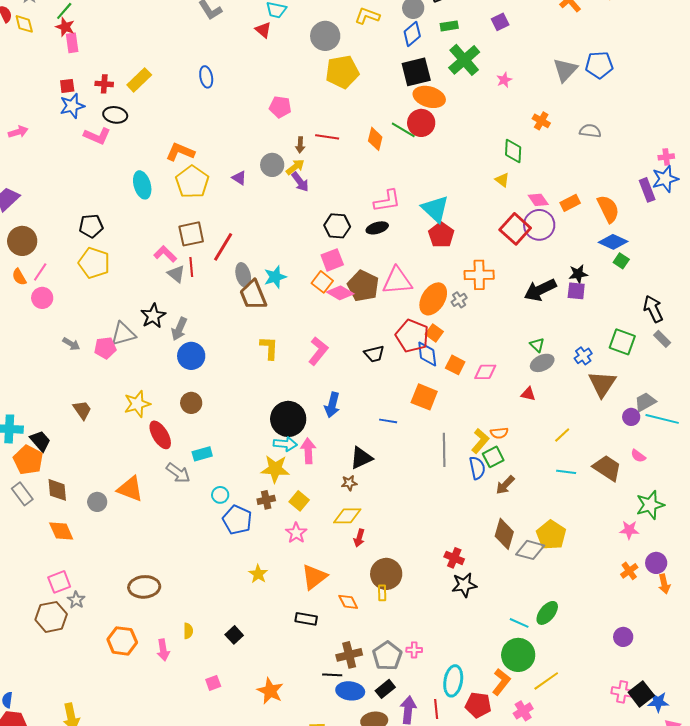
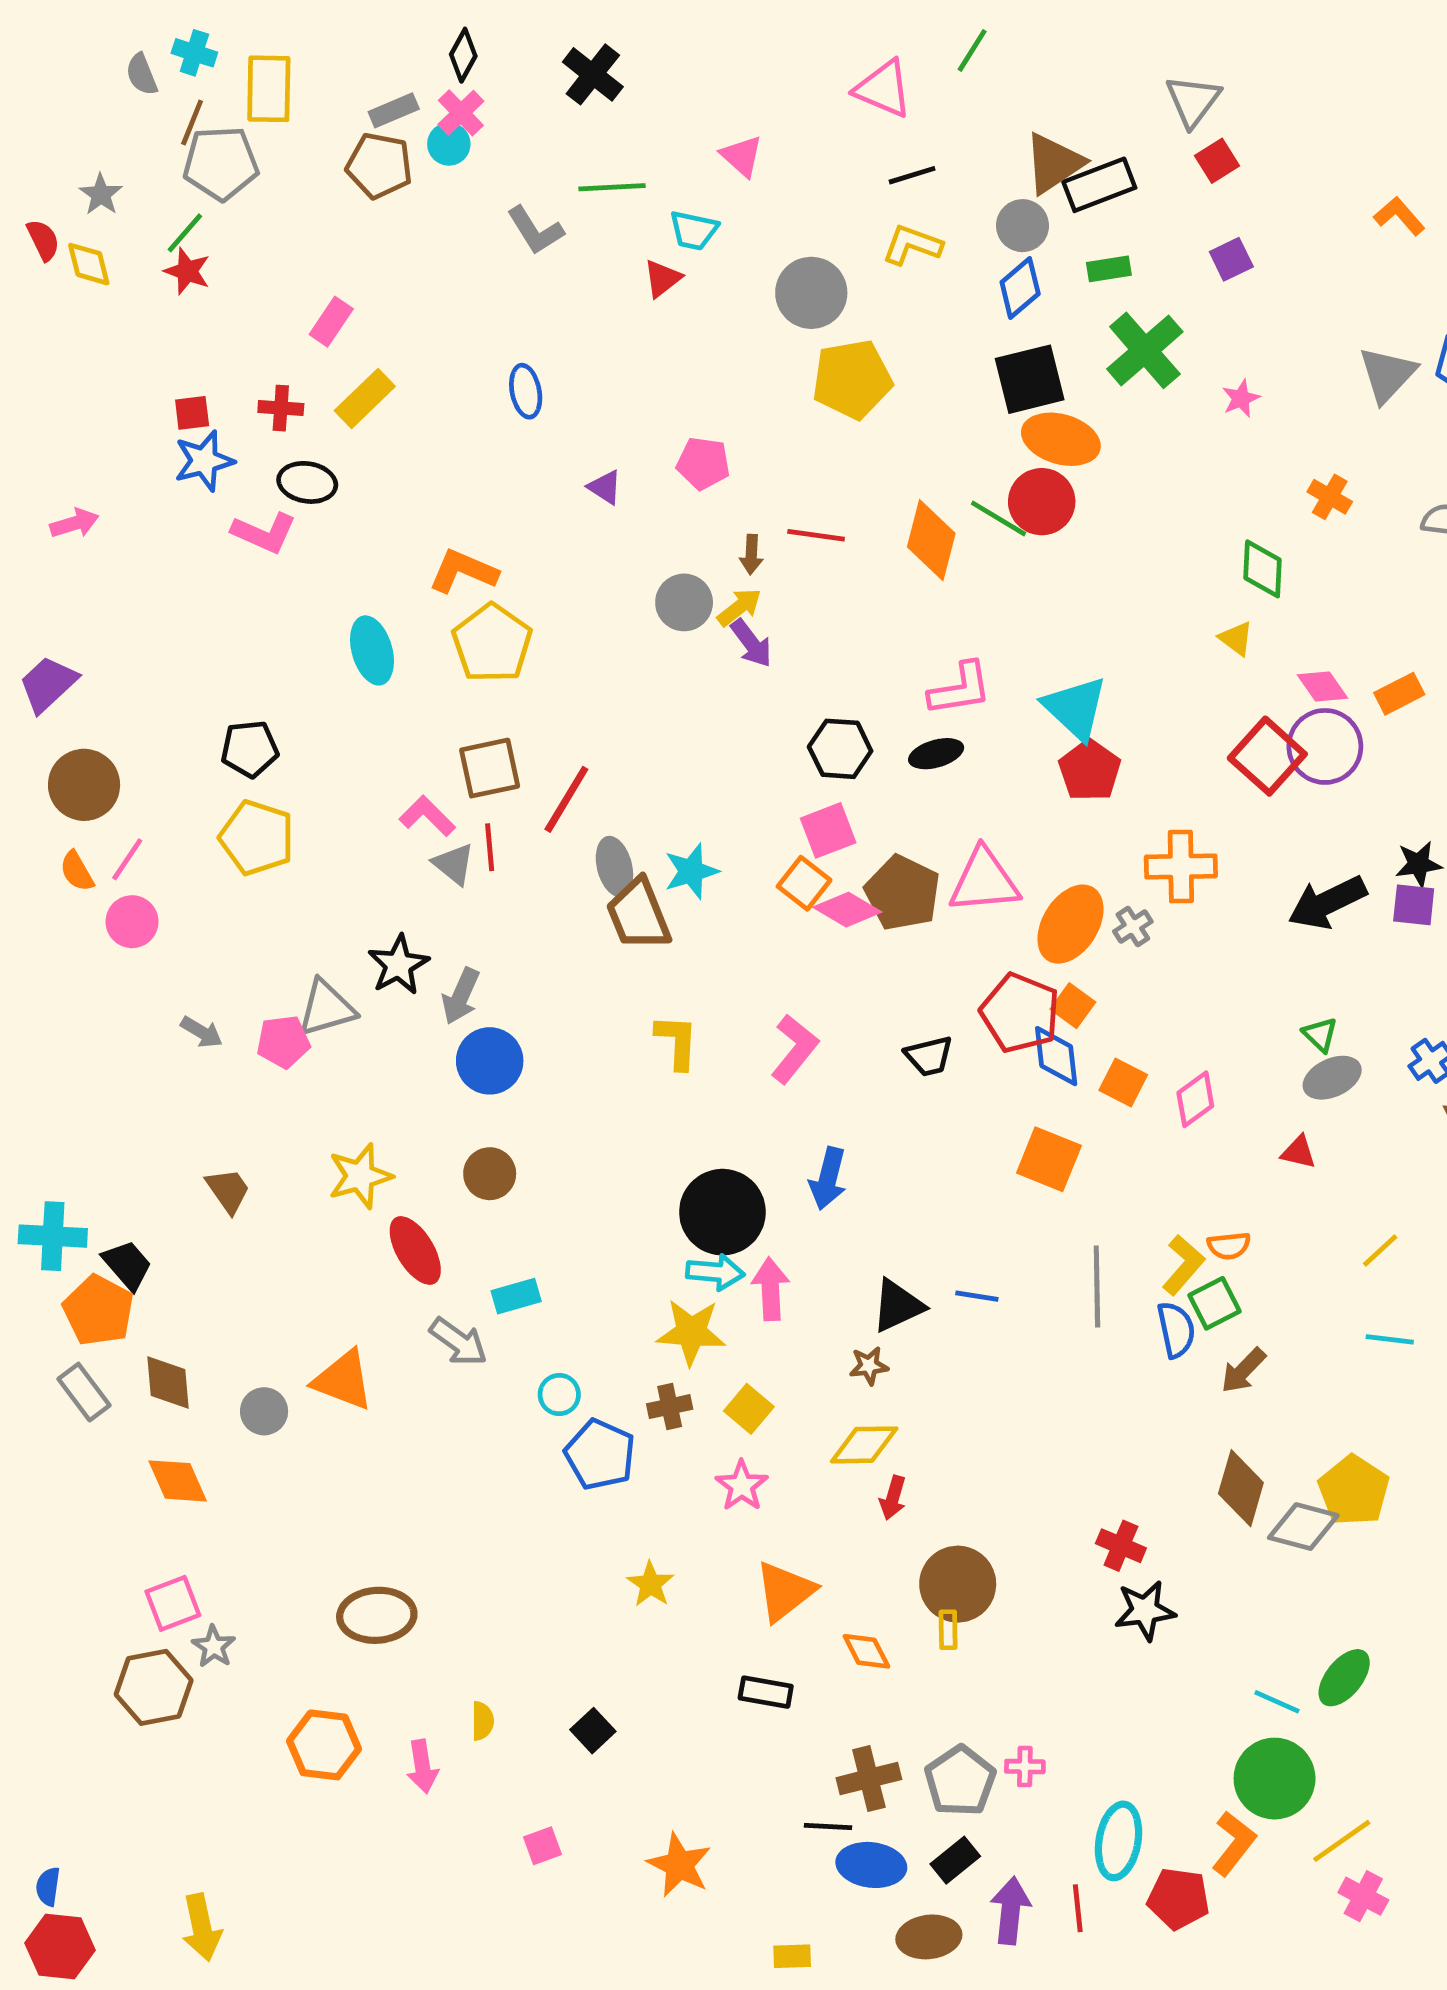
red triangle: (263, 30) -> (662, 278), turned 42
pink rectangle: (72, 43) -> (331, 322), moved, turned 42
orange diamond: (375, 139) -> (931, 540), size x1.4
purple triangle: (239, 178) -> (605, 487), moved
pink diamond: (485, 372) -> (1195, 1099), turned -35
blue line: (388, 421) -> (977, 1296), moved
pink cross: (523, 711) -> (1363, 1896), moved, turned -30

